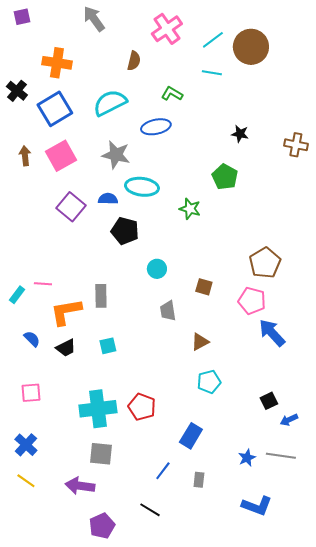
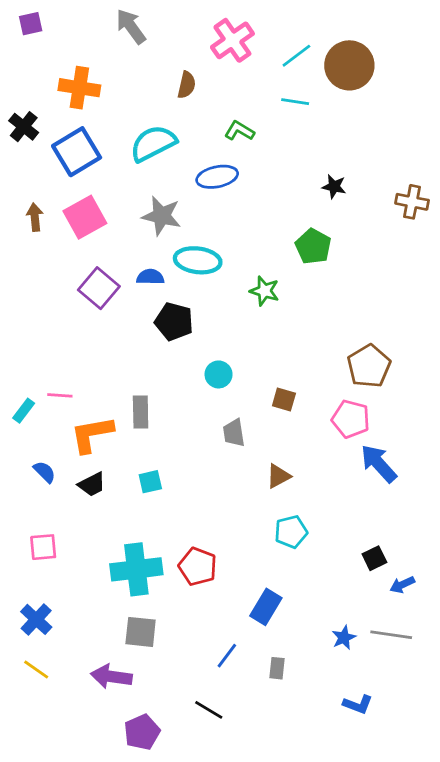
blue L-shape: (257, 506) -> (358, 704), size x0.7

